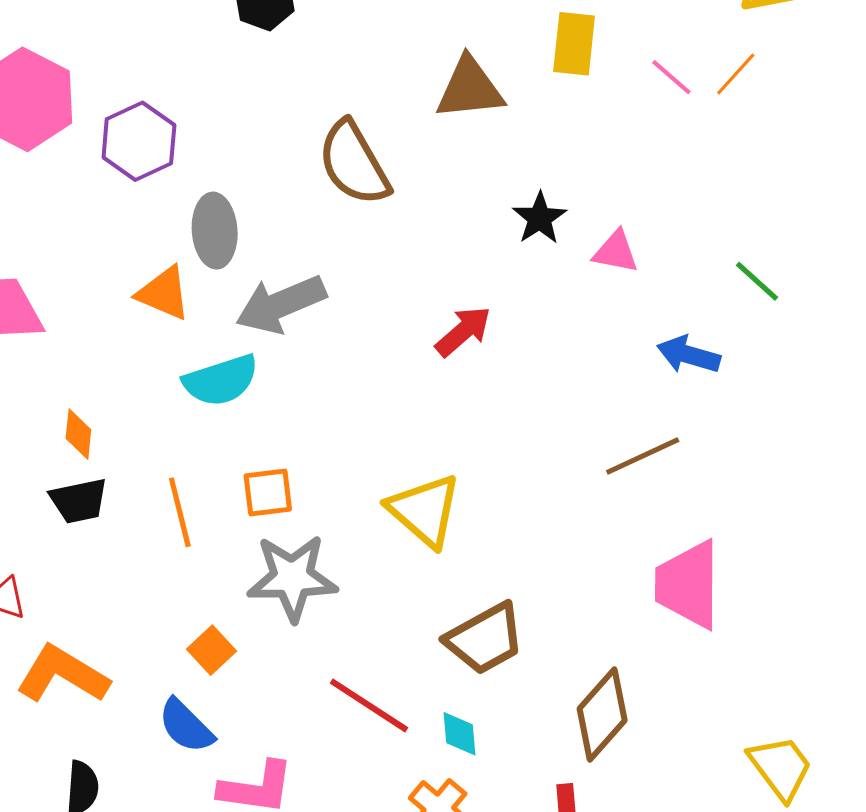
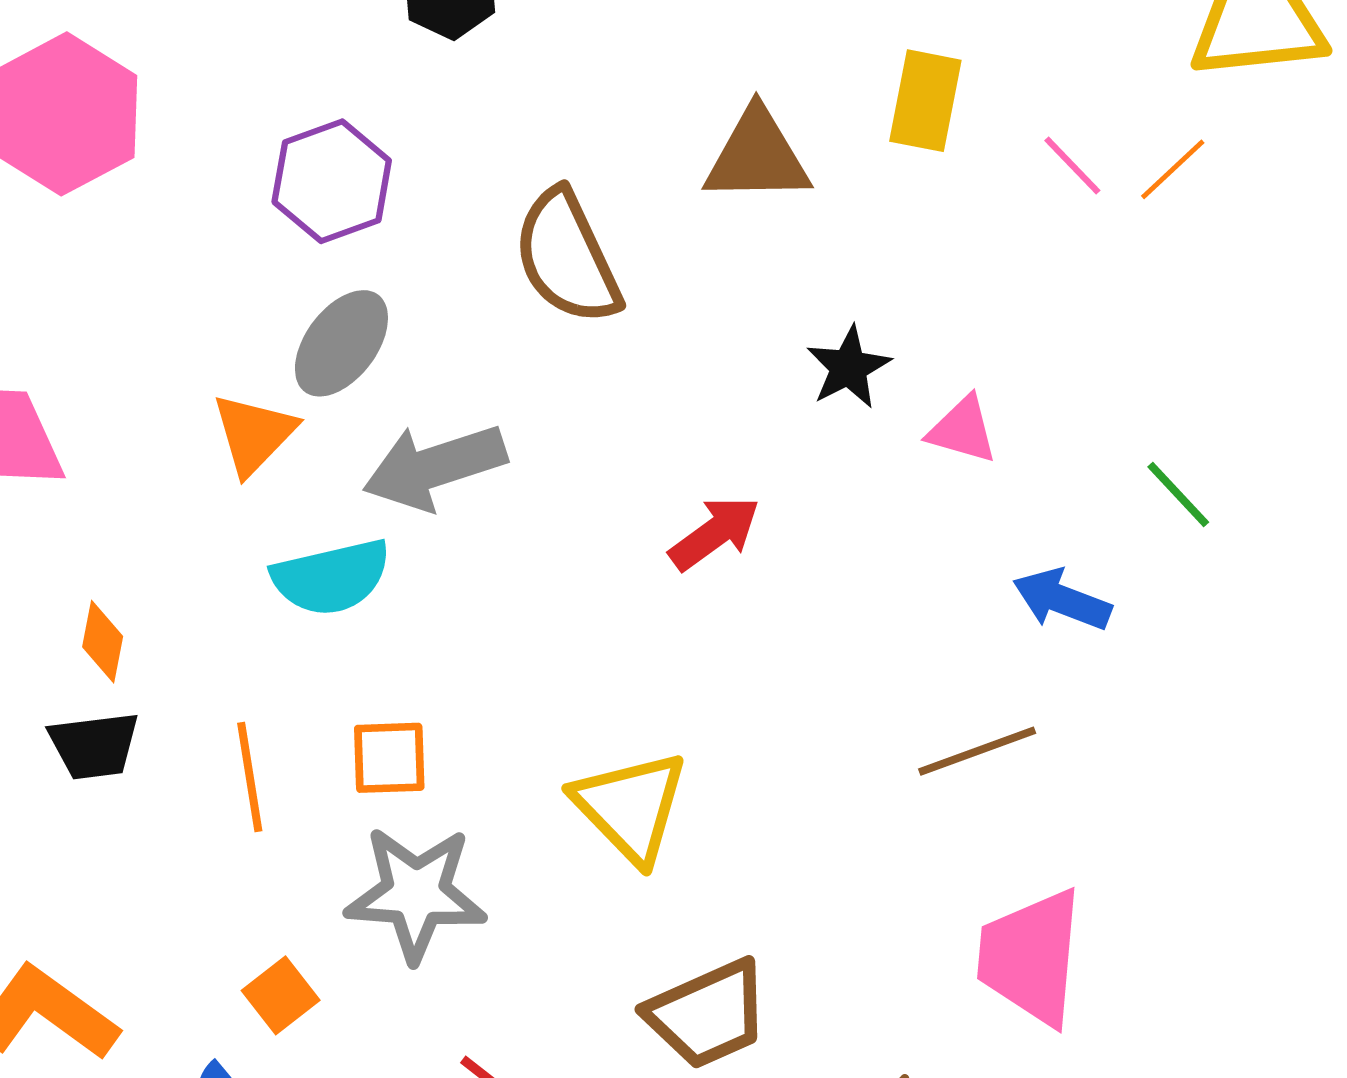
purple hexagon: (139, 141) -> (332, 181), moved
gray ellipse: (215, 231) -> (341, 343), turned 36
orange triangle: (164, 293) -> (254, 434), turned 46

